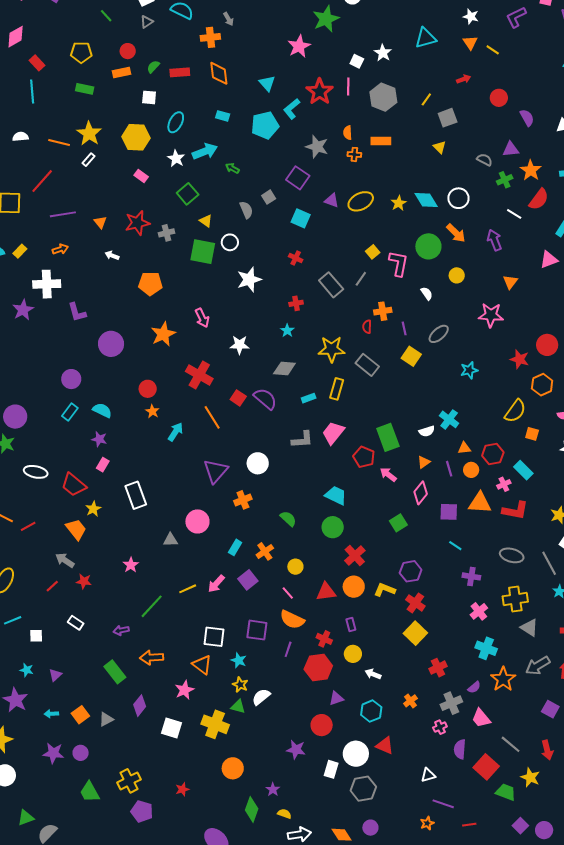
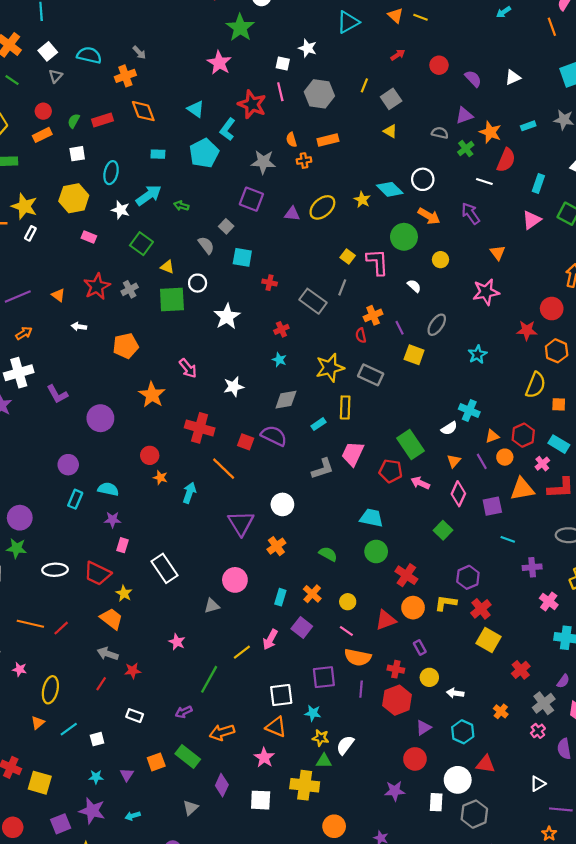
cyan square: (301, 218) -> (242, 257), moved
red cross: (415, 603) -> (481, 609), turned 30
orange square: (80, 715) -> (156, 762), moved, turned 30

